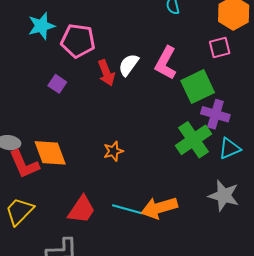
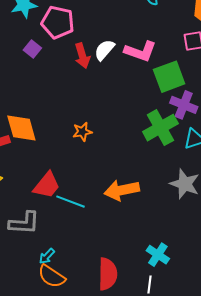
pink L-shape: (166, 63) -> (140, 51), turned -104
purple square: (57, 84) -> (32, 49), moved
cyan line: (127, 209) -> (71, 202), moved

